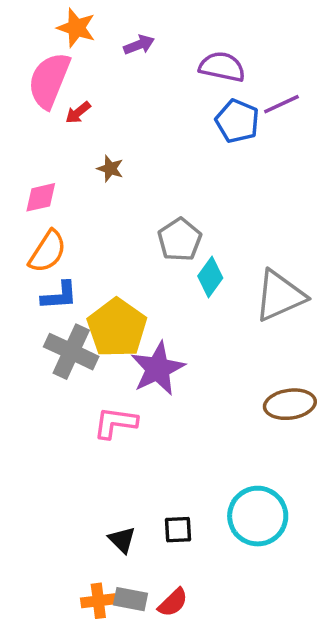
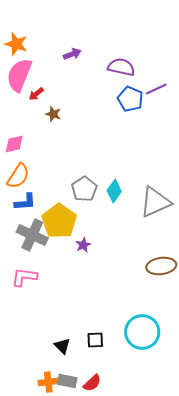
orange star: (76, 28) -> (16, 44), moved
brown star: (110, 169) -> (53, 114), moved
gray pentagon: (180, 240) -> (84, 189), moved
purple star: (158, 369) -> (83, 245), size x0.5
pink L-shape: (115, 423) -> (24, 277), moved

